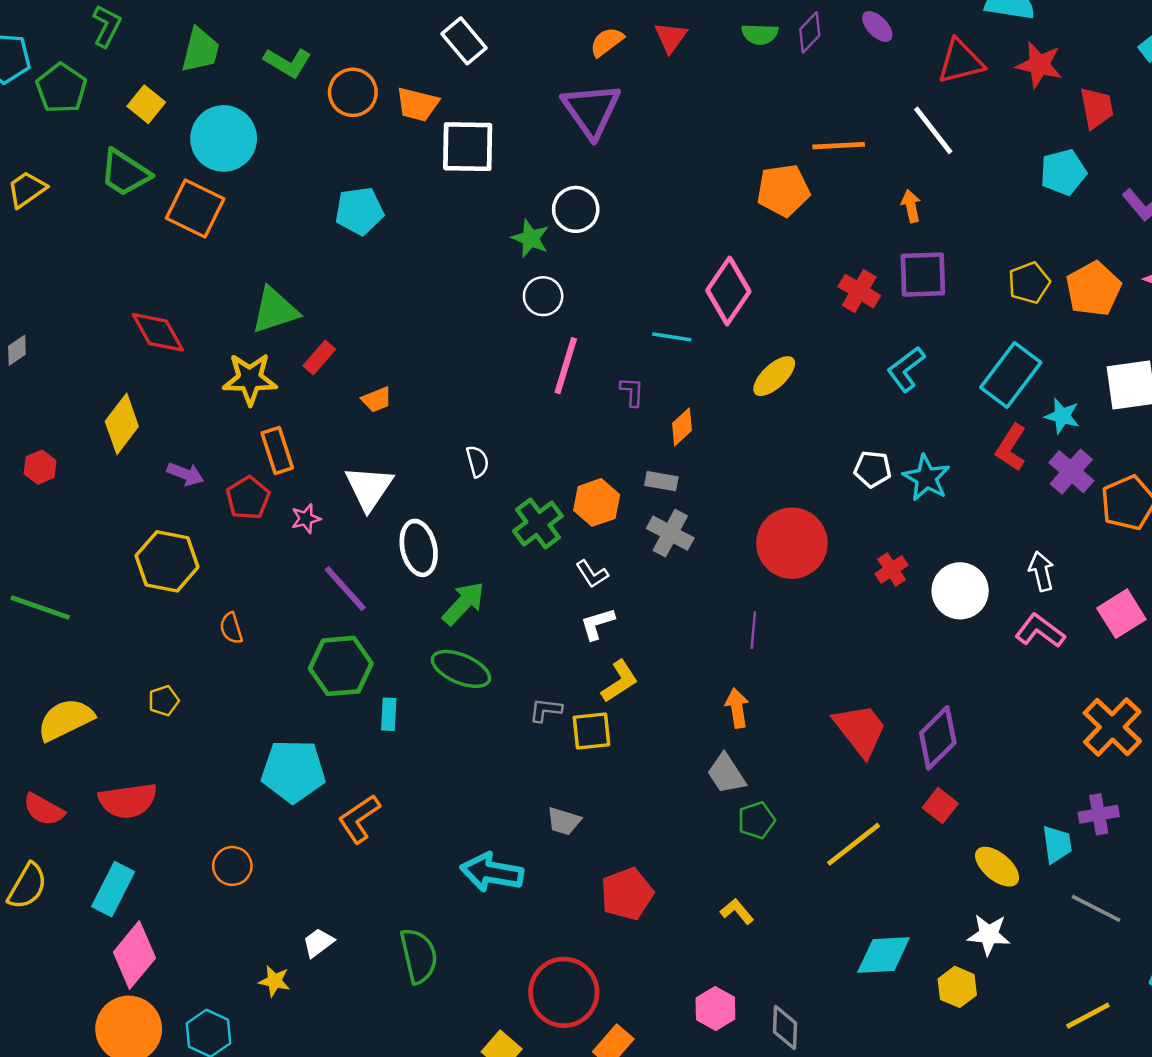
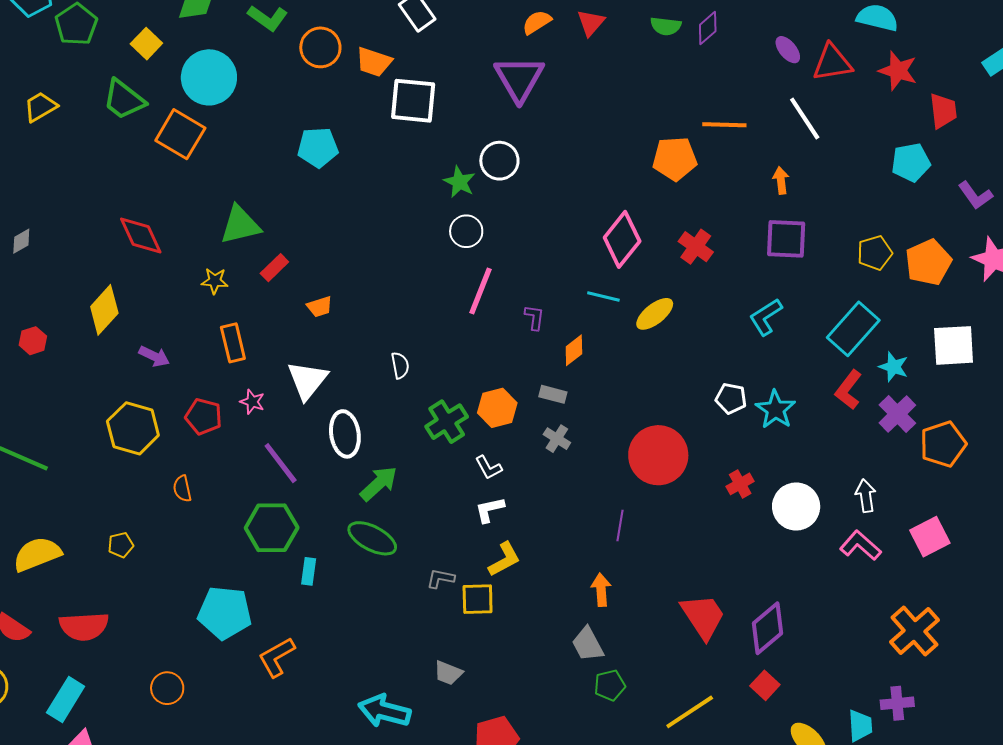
purple ellipse: (877, 26) -> (788, 50), moved
red cross: (859, 291) -> (696, 247), moved
cyan line: (672, 337) -> (603, 297), moved
yellow star: (250, 379) -> (215, 281), size x0.6
red pentagon: (248, 498) -> (204, 417), moved, turned -30
pink star: (306, 519) -> (252, 402), turned 30
gray cross: (670, 533) -> (557, 439), size x0.7

